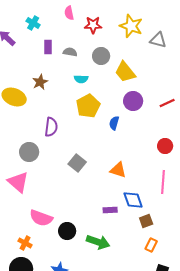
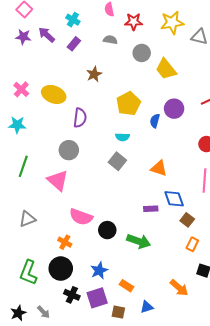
yellow star: (131, 26) -> (172, 23), turned -30
purple rectangle: (48, 47) -> (74, 44), moved, turned 40
gray semicircle: (70, 52) -> (110, 40), moved
cyan semicircle: (81, 79) -> (122, 137), moved
brown star: (40, 82) -> (94, 74), moved
purple circle: (133, 101) -> (174, 109), moved
purple semicircle: (51, 127) -> (80, 118), moved
brown square: (146, 221) -> (187, 220), turned -32

